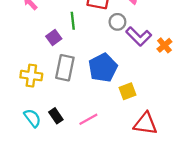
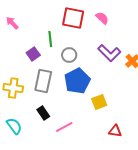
gray circle: (117, 22) -> (69, 55), moved
black rectangle: (56, 116) -> (43, 113), moved
red triangle: (145, 124) -> (115, 131), size x0.6

